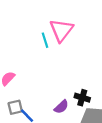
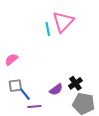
black cross: (82, 98) -> (75, 83), turned 32

